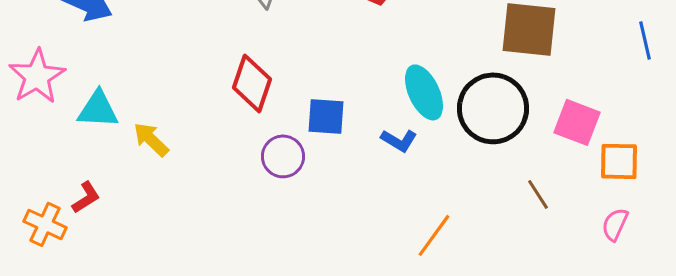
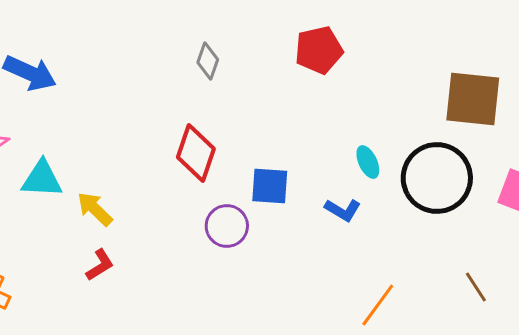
cyan ellipse: (424, 92) -> (368, 162), size x0.6
brown line: (538, 194) -> (476, 287), moved
red L-shape: (86, 197) -> (100, 265), moved

